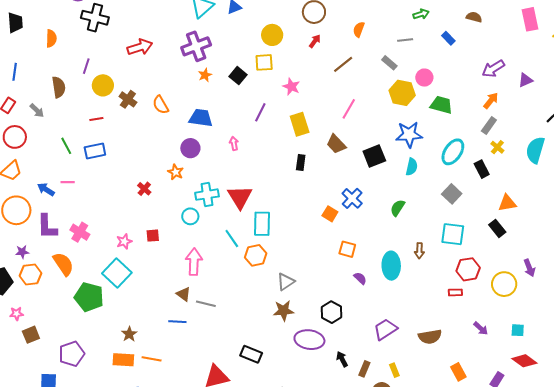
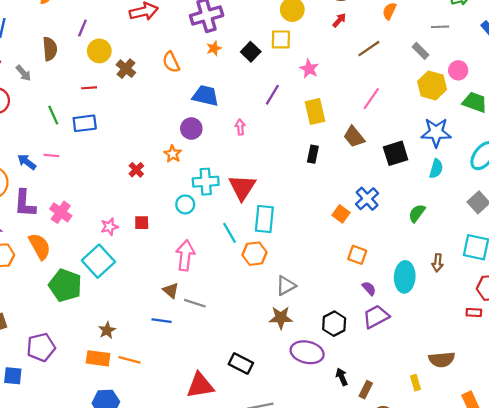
orange semicircle: (161, 105) -> (171, 62), moved
purple trapezoid: (385, 329) -> (376, 317), moved
yellow rectangle: (394, 370) -> (415, 383), moved

